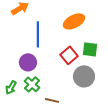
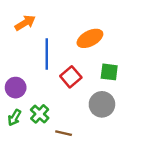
red square: (69, 55) -> (71, 77), moved
purple circle: (28, 62) -> (16, 88), moved

